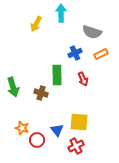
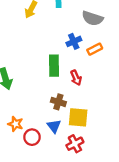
orange rectangle: (101, 54) -> (95, 49), moved
red arrow: (83, 79) -> (76, 78), moved
brown cross: (41, 93) -> (58, 102), moved

